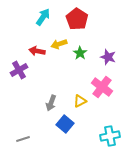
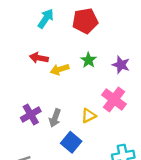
red pentagon: (77, 19) -> (85, 21), turned 30
yellow arrow: (59, 44) -> (60, 69), moved
purple cross: (19, 70) -> (31, 114), moved

